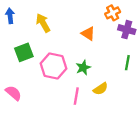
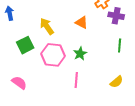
yellow arrow: (43, 23) -> (47, 26), moved
yellow semicircle: (101, 89) -> (116, 82), moved

